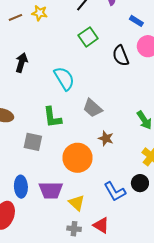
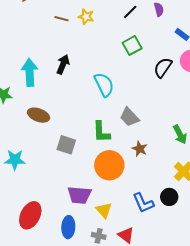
brown line: (15, 17) -> (62, 19), turned 32
black semicircle: (121, 56) -> (163, 68), turned 50
green L-shape: (52, 117) -> (101, 132), moved
blue ellipse: (21, 187) -> (68, 227), moved

